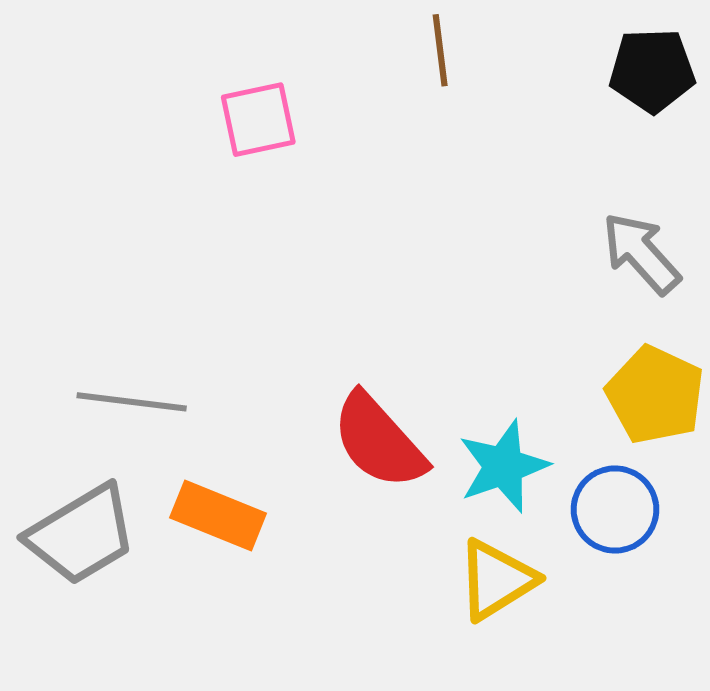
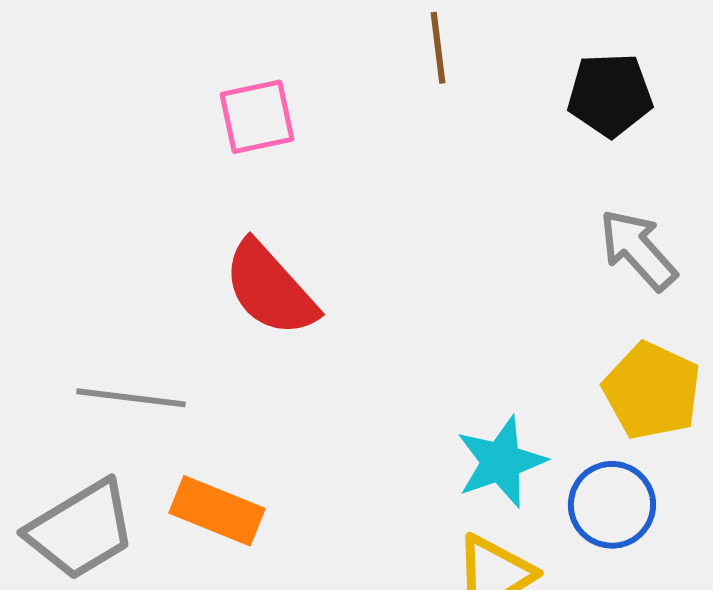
black pentagon: (652, 70) -> (610, 95), moved
red semicircle: (379, 441) -> (270, 289), moved

